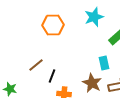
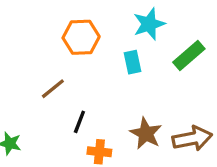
cyan rectangle: (104, 63) -> (133, 62), moved
brown line: (36, 65) -> (53, 89), moved

